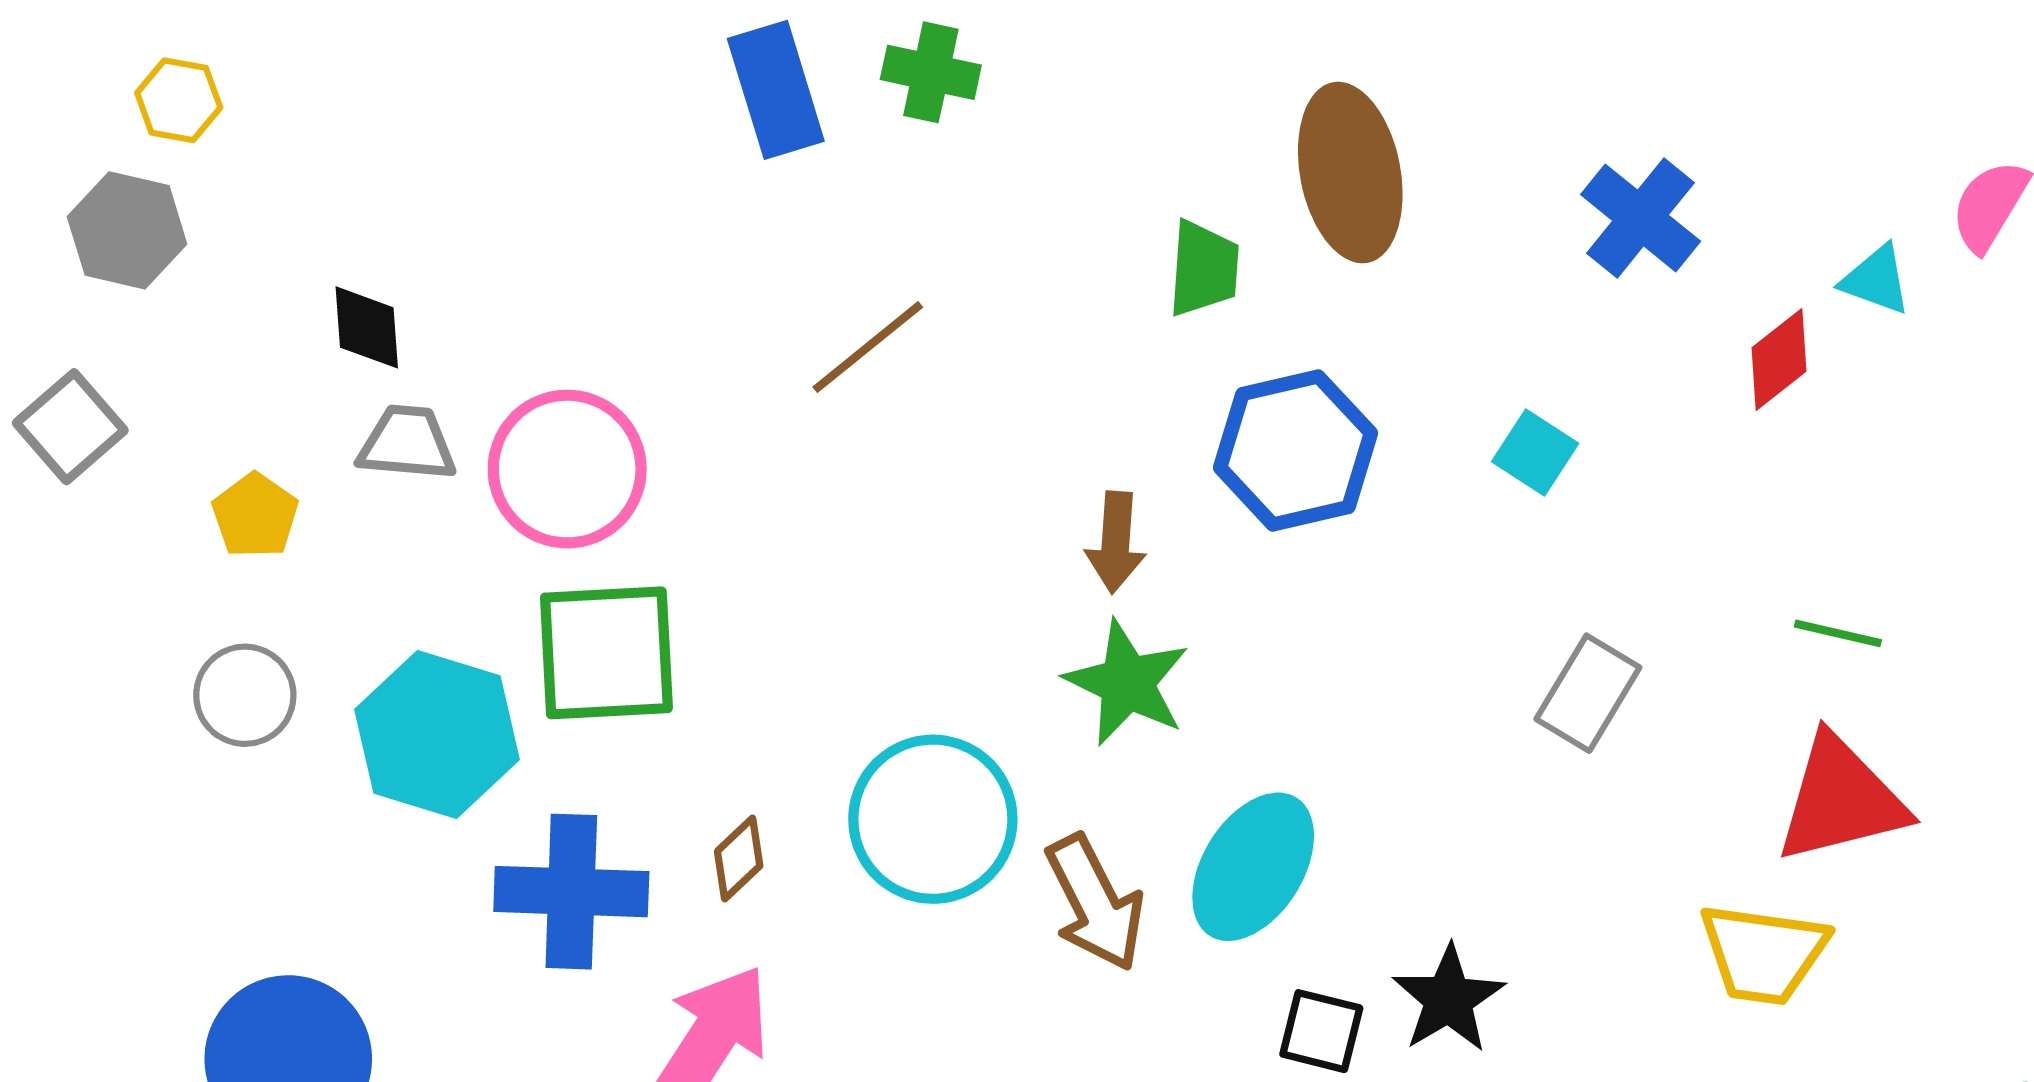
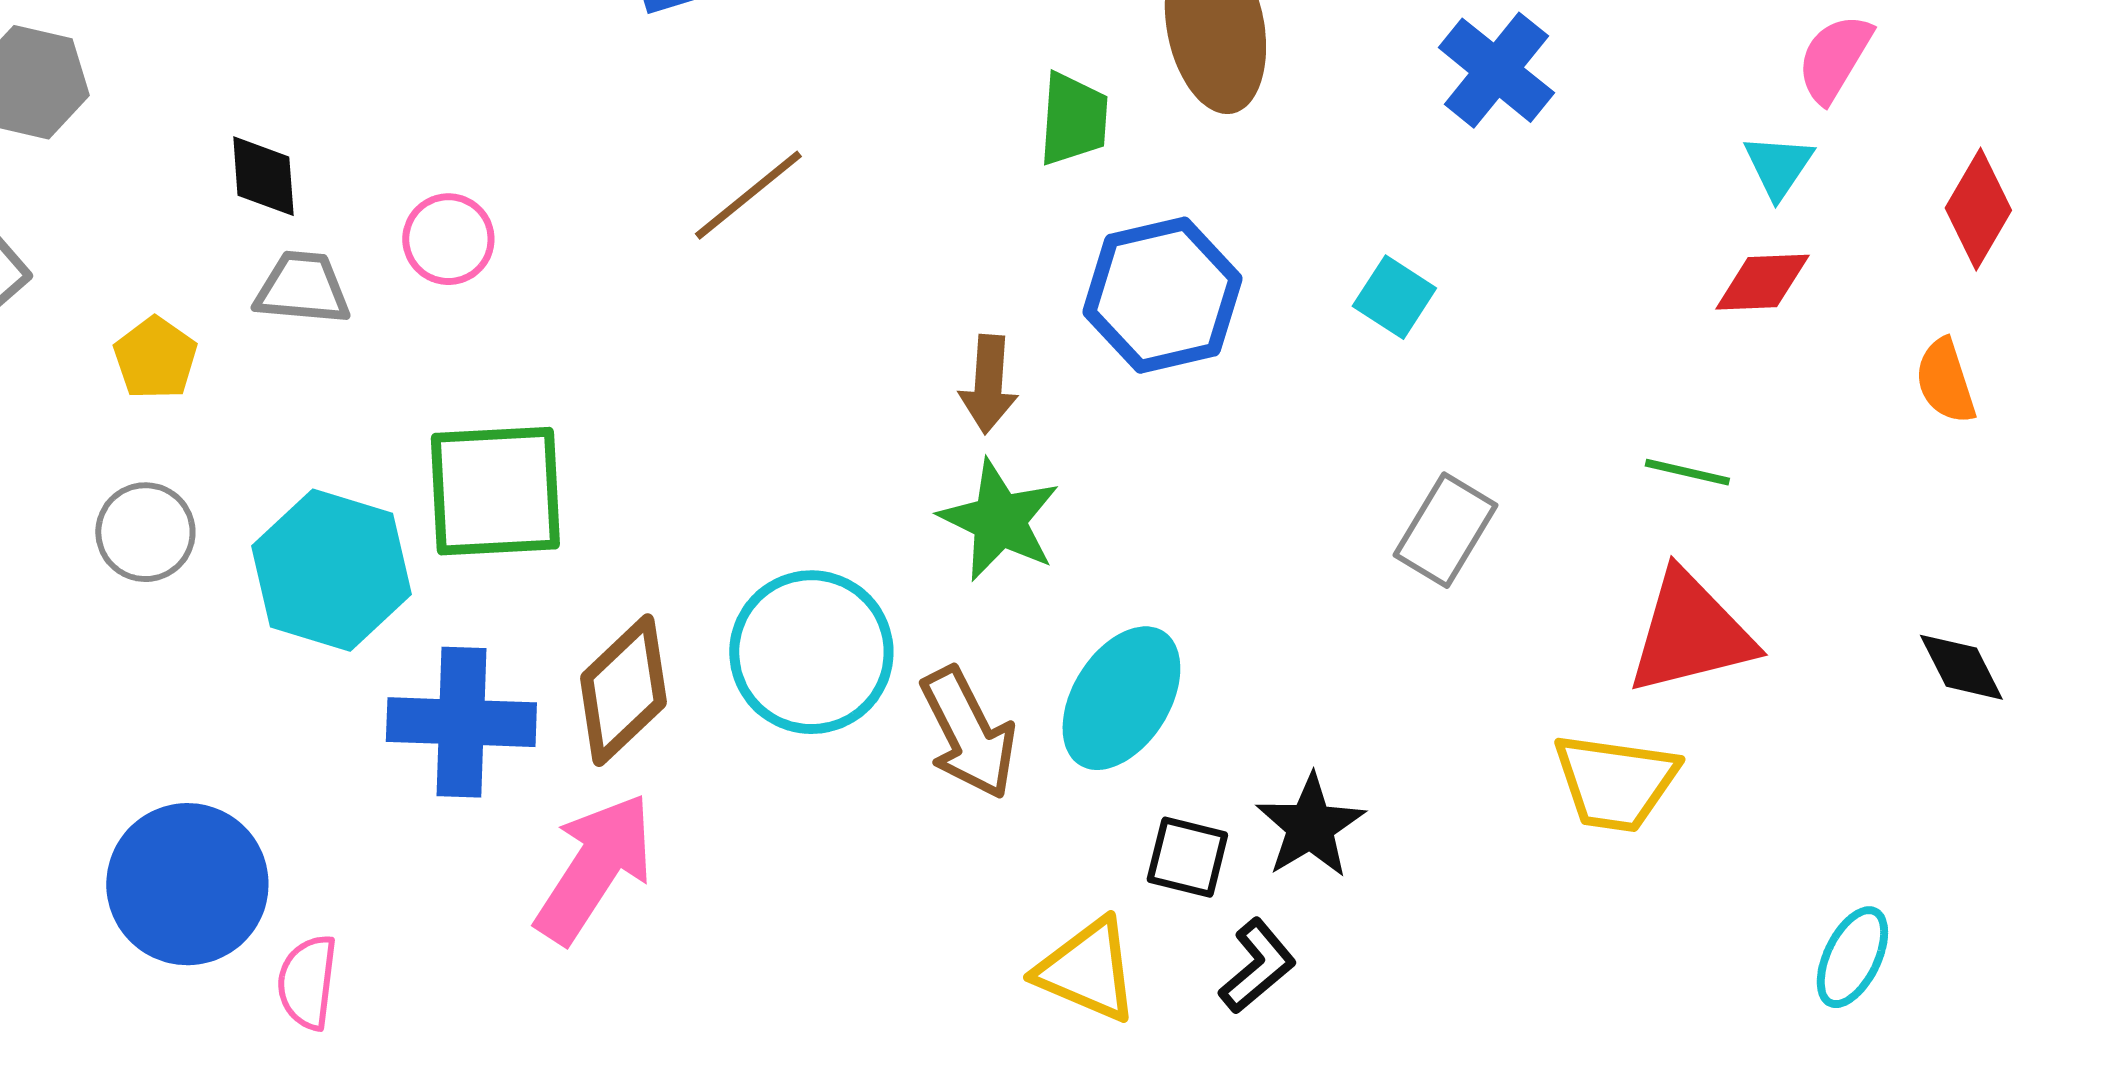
cyan triangle: (1876, 280) -> (1778, 166), moved, turned 44
red diamond: (1779, 360) -> (1762, 282), moved, turned 36
pink circle: (567, 469) -> (448, 239), moved, size x0.6
brown diamond: (739, 859) -> (623, 690), size x1.8

